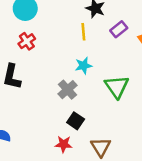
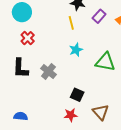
green triangle: (117, 87) -> (105, 62), turned -35
gray cross: (68, 90) -> (48, 71), moved

